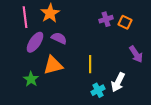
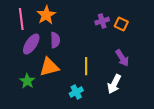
purple semicircle: (59, 38) -> (55, 40), turned 63
purple arrow: (136, 54) -> (122, 58), moved
cyan cross: (98, 90) -> (76, 92), moved

